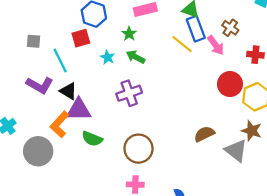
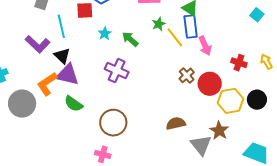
brown cross: (230, 28) -> (187, 75), moved
green star: (129, 34) -> (159, 24), moved
purple cross: (129, 93) -> (117, 71), turned 30

